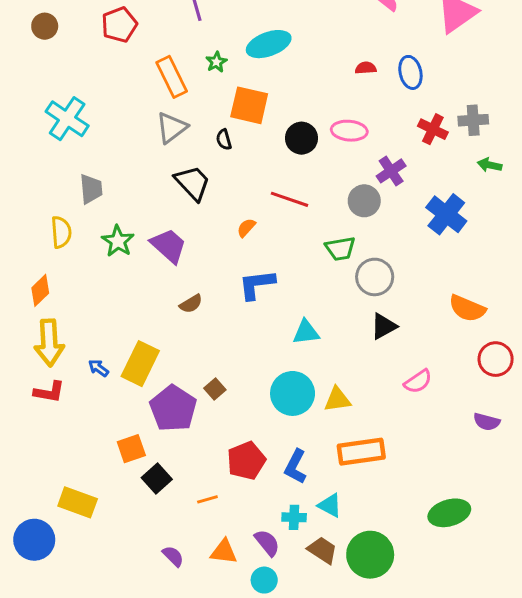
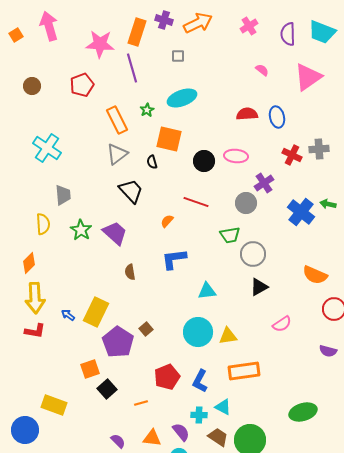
red semicircle: (366, 68) -> (247, 114), size x1.5
green arrow: (490, 165) -> (328, 204), moved
brown semicircle: (191, 304) -> (130, 272), turned 112

